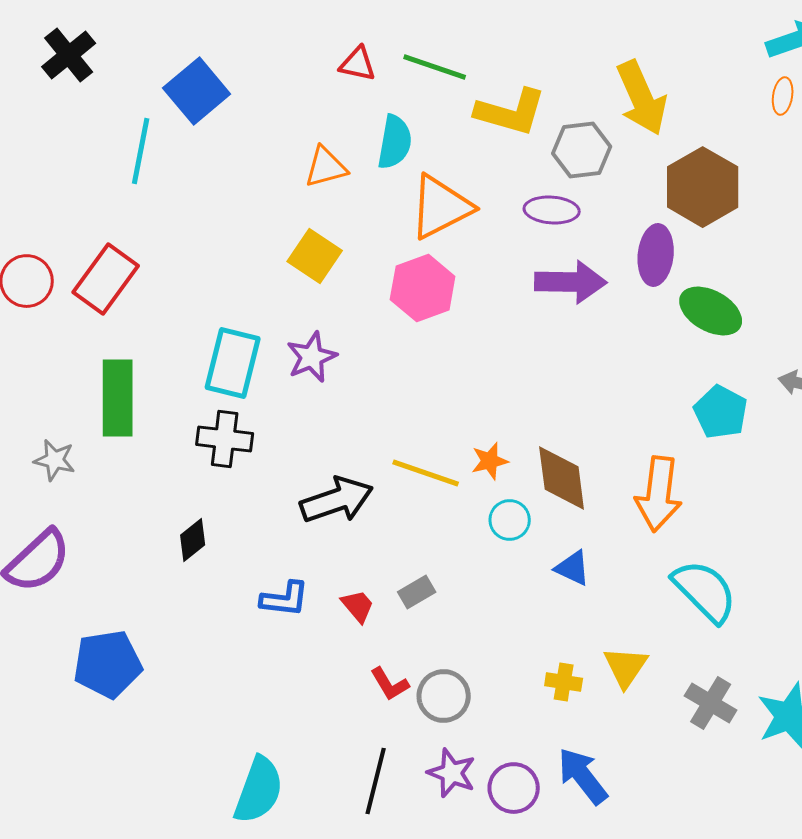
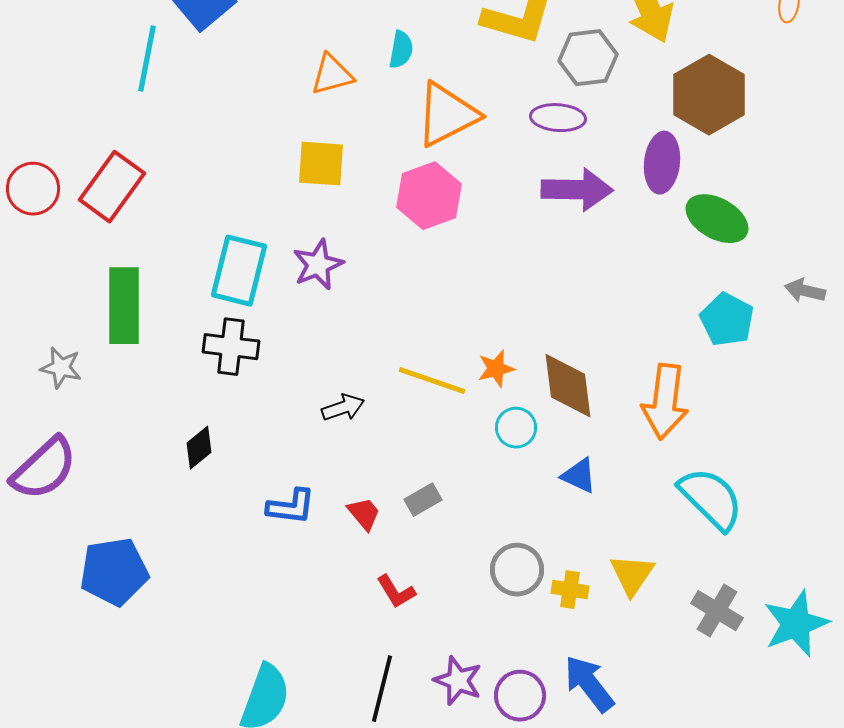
cyan semicircle: (395, 142) -> (401, 50), size x0.7
yellow square: (315, 256) -> (321, 164), turned -30
black arrow: (337, 500) -> (343, 408), size x0.6
gray circle: (444, 696) -> (517, 570), moved

